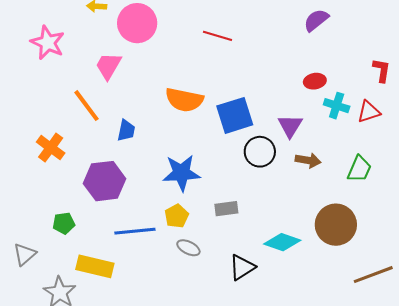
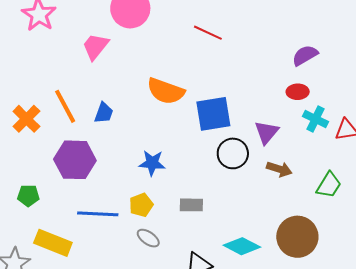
purple semicircle: (316, 20) -> (305, 55), moved
orange line: (86, 106) -> (65, 106), moved
blue star: (181, 173) -> (152, 163), size x0.7

